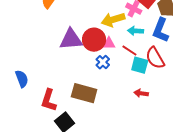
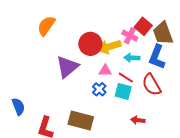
purple triangle: (71, 39) -> (67, 67), turned -35
red circle: (94, 40) -> (90, 44), moved
cyan square: (140, 65) -> (123, 91), moved

